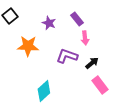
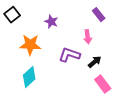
purple rectangle: (77, 19) -> (99, 15), moved
cyan diamond: (44, 91) -> (29, 77), moved

